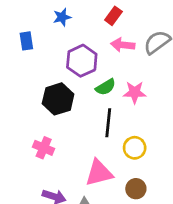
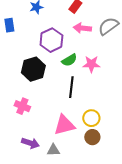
yellow circle: (135, 148) -> (91, 118), moved

